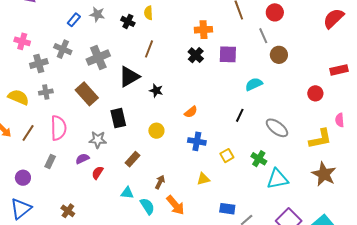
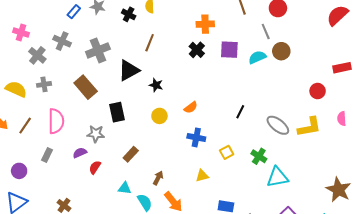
gray cross: (39, 64) -> (37, 55), turned -36
cyan semicircle: (254, 84) -> (257, 57), moved
yellow circle: (156, 131) -> (159, 116), moved
yellow L-shape: (320, 139) -> (309, 127), moved
brown star: (324, 174) -> (338, 190), moved

